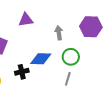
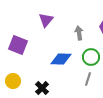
purple triangle: (26, 20) -> (46, 20), turned -42
black cross: (22, 72) -> (42, 88), moved, turned -32

